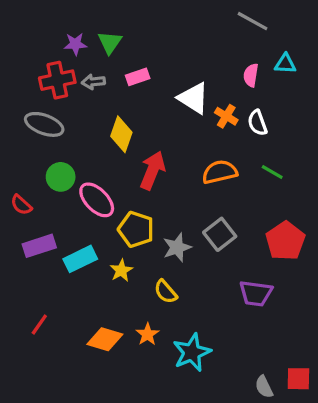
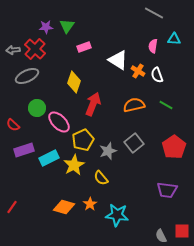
red cross: (57, 80) -> (35, 49), turned -35
gray arrow: (93, 82) -> (13, 50), moved
gray ellipse: (44, 124) -> (27, 76), turned -45
yellow pentagon: (136, 229) -> (83, 140), turned 30
yellow star: (121, 270) -> (74, 165), size x1.5
purple trapezoid: (256, 293) -> (167, 190), moved
red line: (39, 325) -> (12, 207), moved
cyan star: (192, 352) -> (117, 215), turned 30

